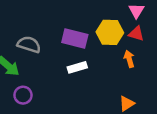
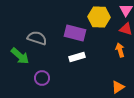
yellow hexagon: (110, 32) -> (99, 17), moved
purple circle: (23, 95) -> (42, 78), moved

